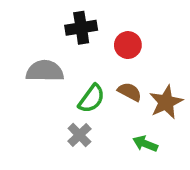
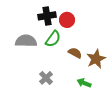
red circle: (128, 45) -> (67, 20), moved
green semicircle: (92, 99) -> (53, 39), moved

